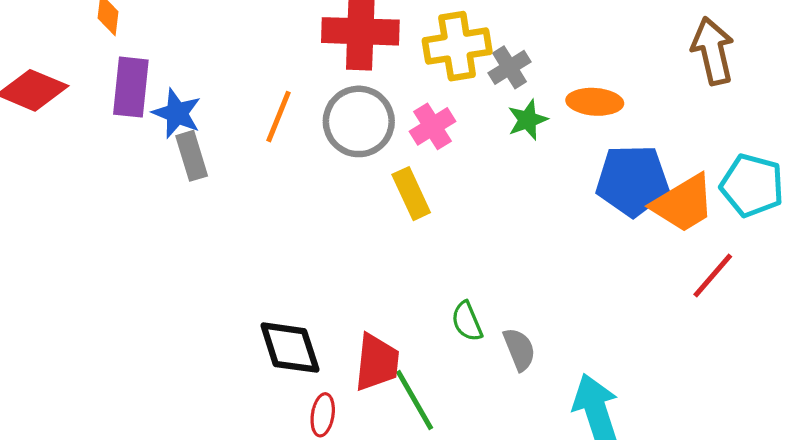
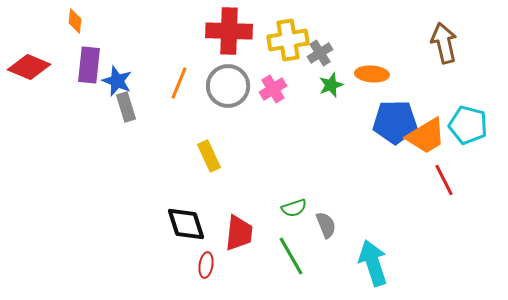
yellow rectangle: (411, 194) -> (209, 156), moved
red line: (713, 276) -> (444, 180), turned -68
green semicircle: (467, 321) -> (294, 208), turned -85
green line: (414, 400) -> (291, 256), moved

